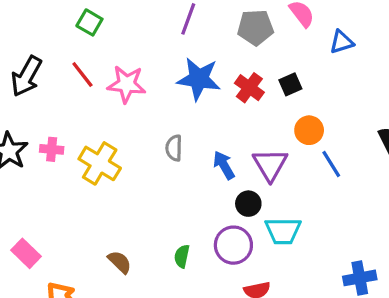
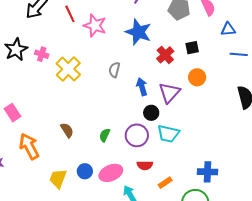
red cross: (249, 88) -> (165, 55), moved
blue line: (331, 164) -> (239, 54), moved, turned -66

